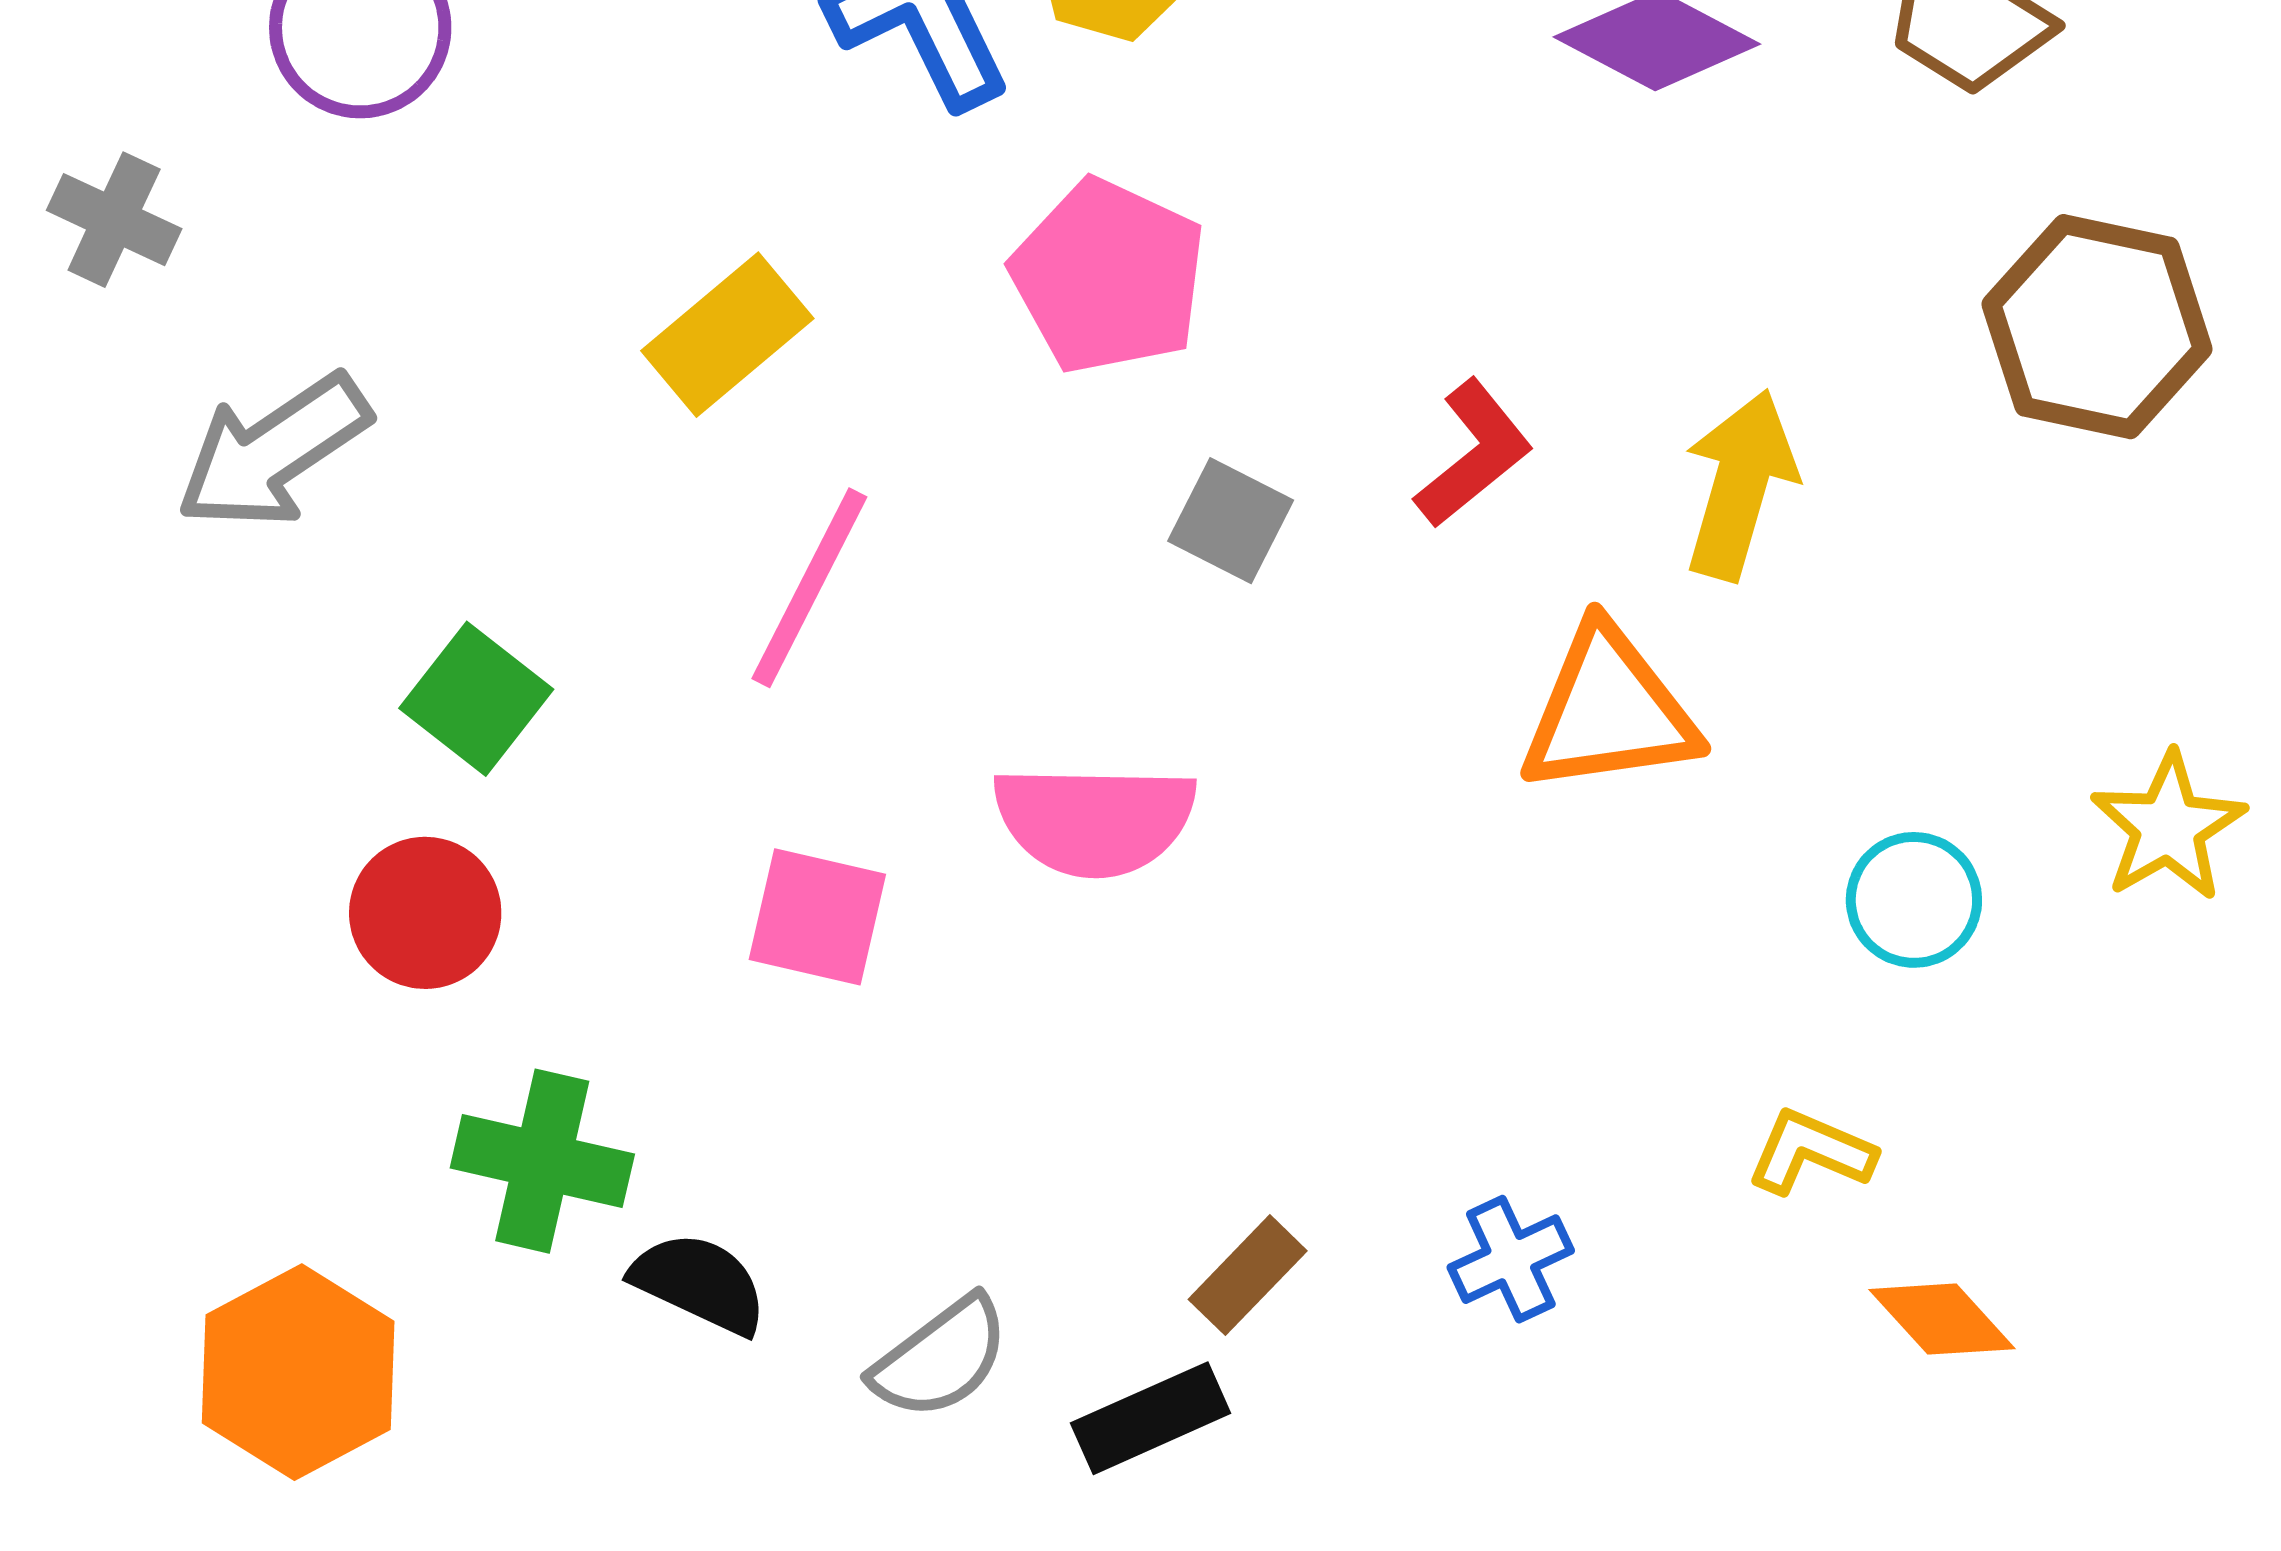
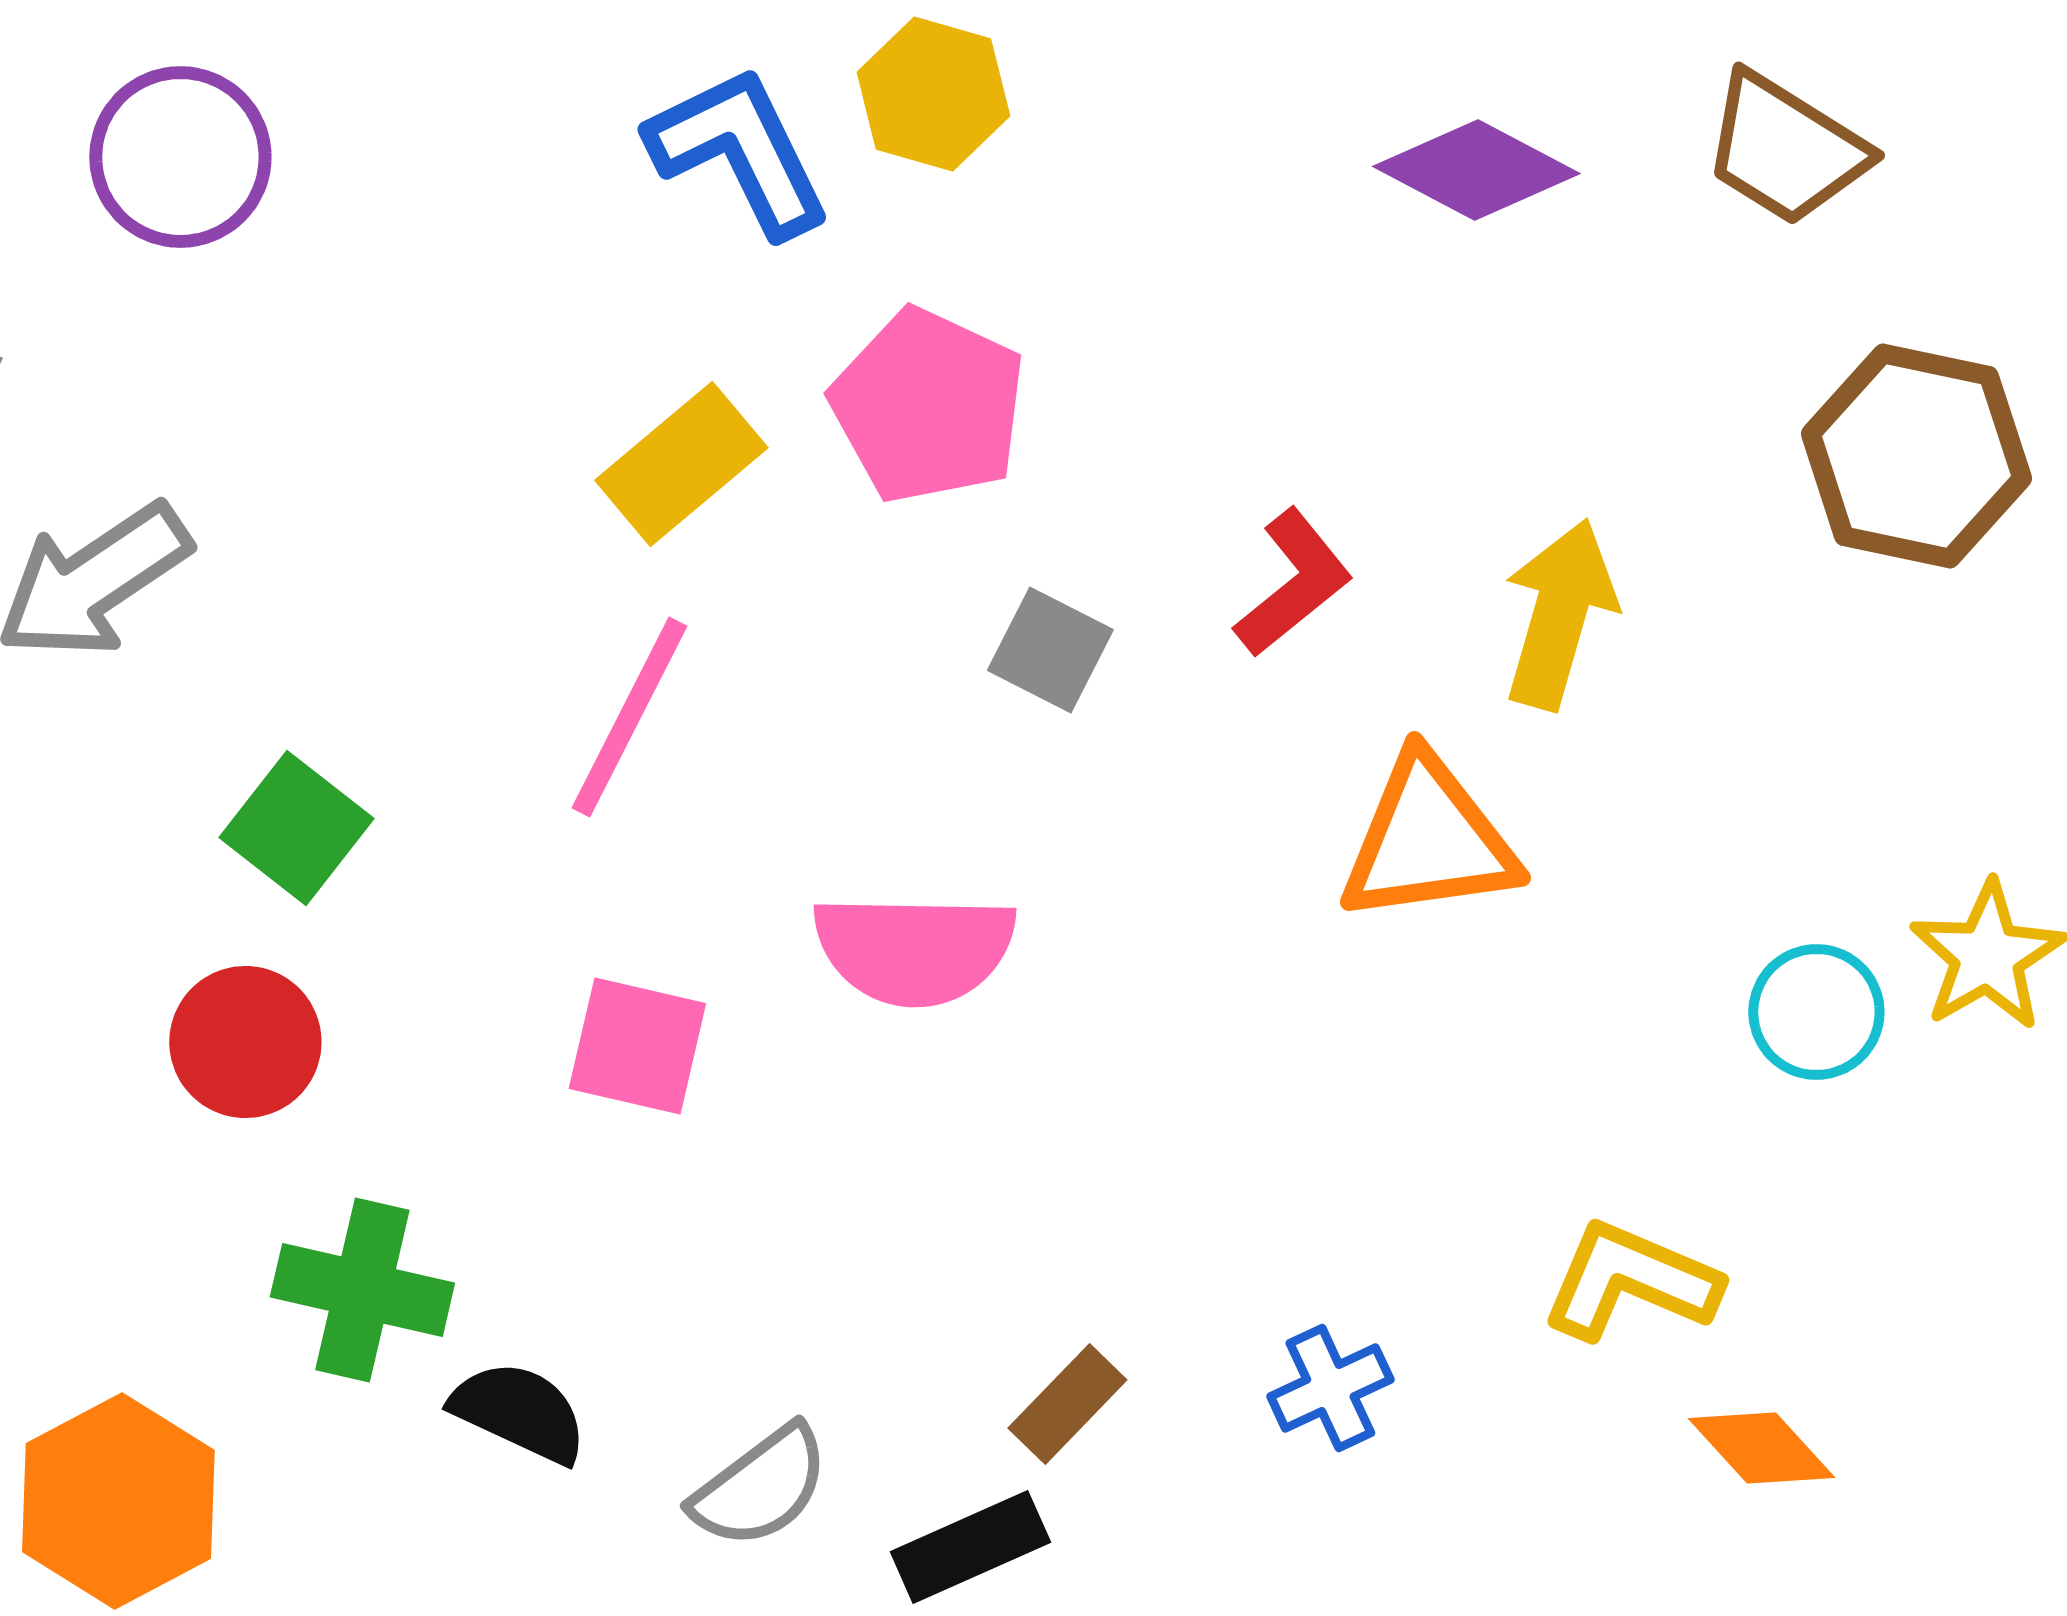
yellow rectangle: (727, 335) -> (681, 464), moved
cyan circle: (1914, 900) -> (1816, 1012), moved
yellow L-shape: (1811, 1152) -> (1630, 1281), size x1.4

